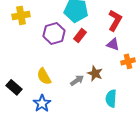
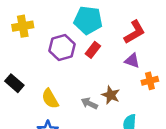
red L-shape: (115, 20) -> (134, 32), turned 30
gray arrow: (77, 80) -> (89, 103), turned -120
black rectangle: (14, 87) -> (14, 83), moved

